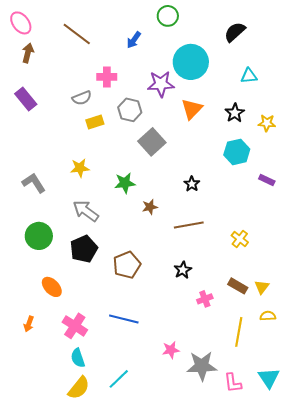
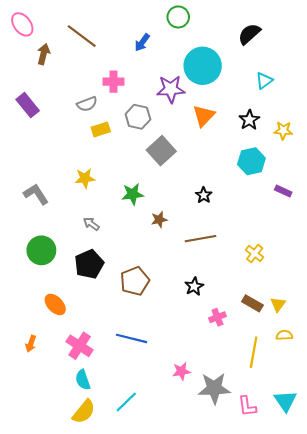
brown arrow: (28, 53) -> (43, 54), moved
cyan triangle: (249, 76) -> (264, 81), turned -30
gray arrow: (86, 211) -> (91, 224), size x0.6

